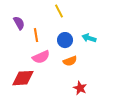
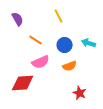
purple semicircle: (19, 23) -> (18, 19), moved
orange line: (36, 35) -> (36, 40), turned -48

